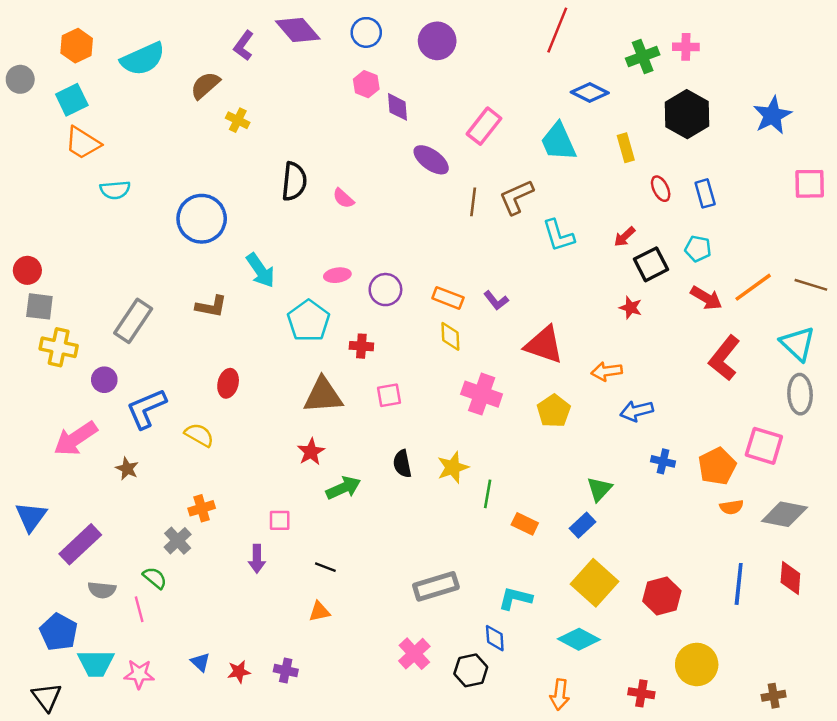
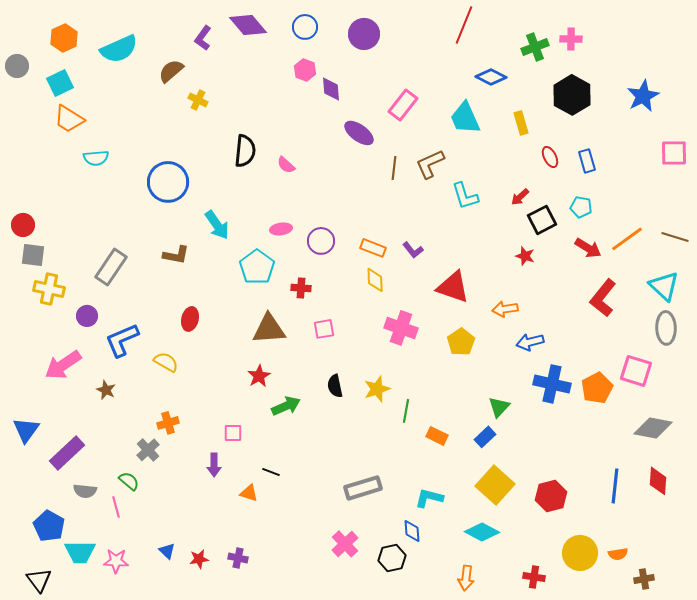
blue cross: (663, 461) -> (552, 384), size x1.8
orange semicircle: (732, 507) -> (618, 554), moved
orange triangle: (319, 612) -> (249, 493), moved, turned 30

